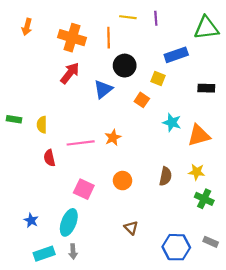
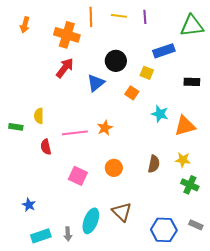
orange line: (109, 38) -> (91, 17), moved
green rectangle: (14, 119) -> (16, 127), moved
cyan ellipse: (69, 222) -> (91, 221), moved
brown triangle: (131, 228) -> (122, 212), size x1.5

